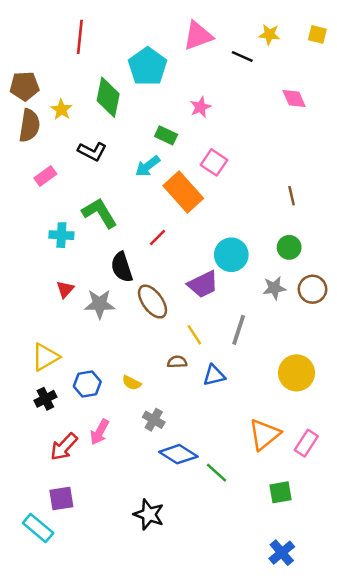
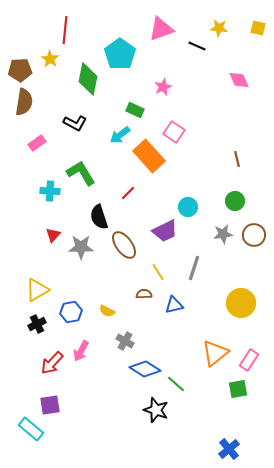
yellow star: (61, 110) -> (50, 59), moved
cyan circle: (231, 255) -> (188, 207), size x0.7
green square: (281, 492) -> (238, 389), moved
black star: (149, 514) -> (156, 410), moved

